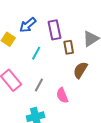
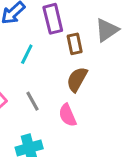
brown semicircle: (80, 70) -> (77, 79), moved
gray line: (39, 85) -> (33, 101), turned -56

